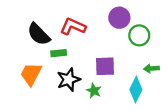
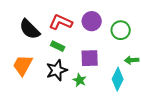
purple circle: (119, 18) -> (92, 21), moved
green rectangle: (59, 53) -> (58, 46), moved, turned 32

